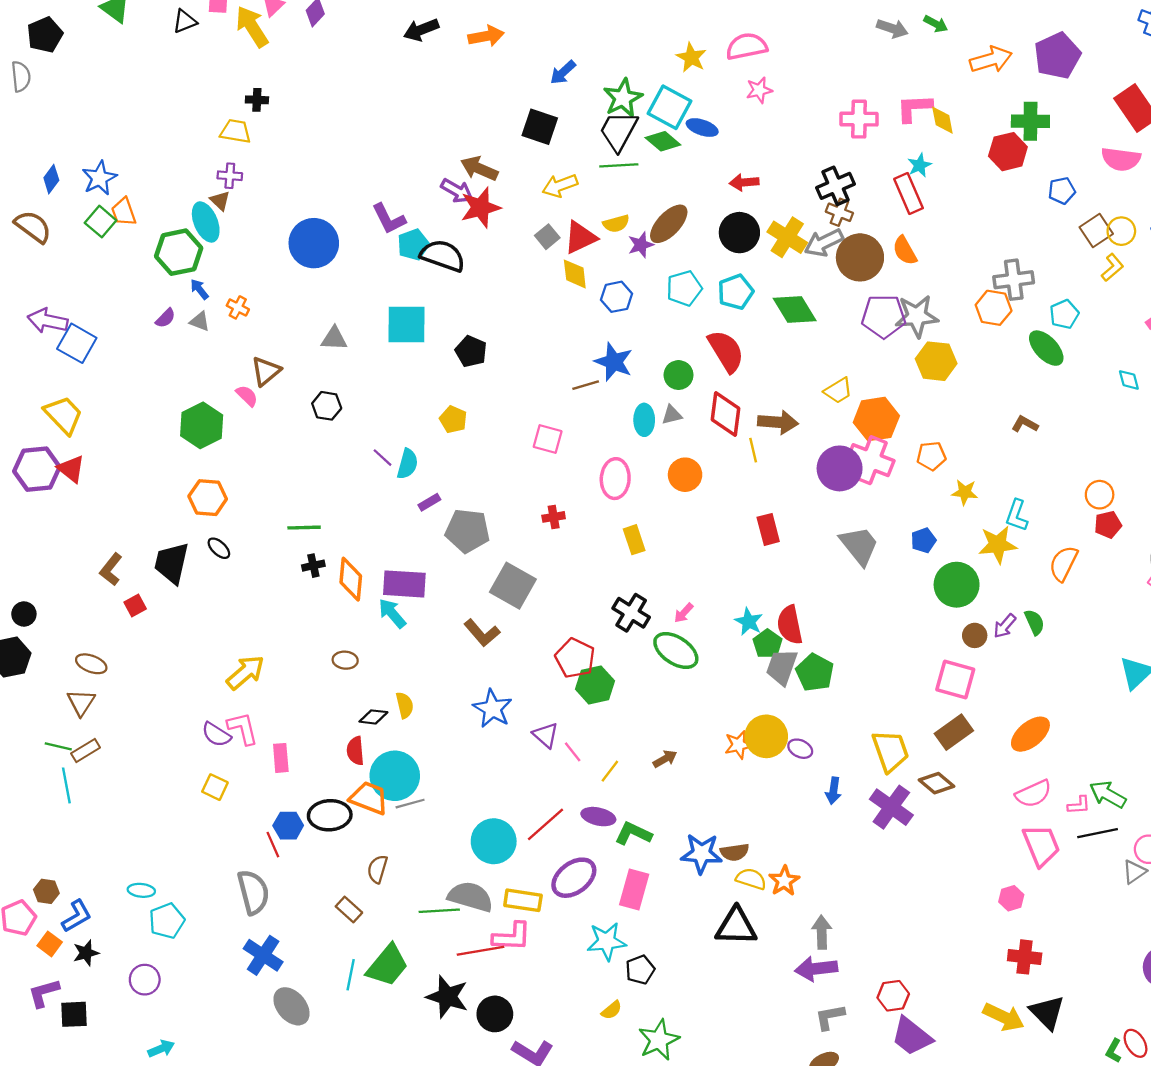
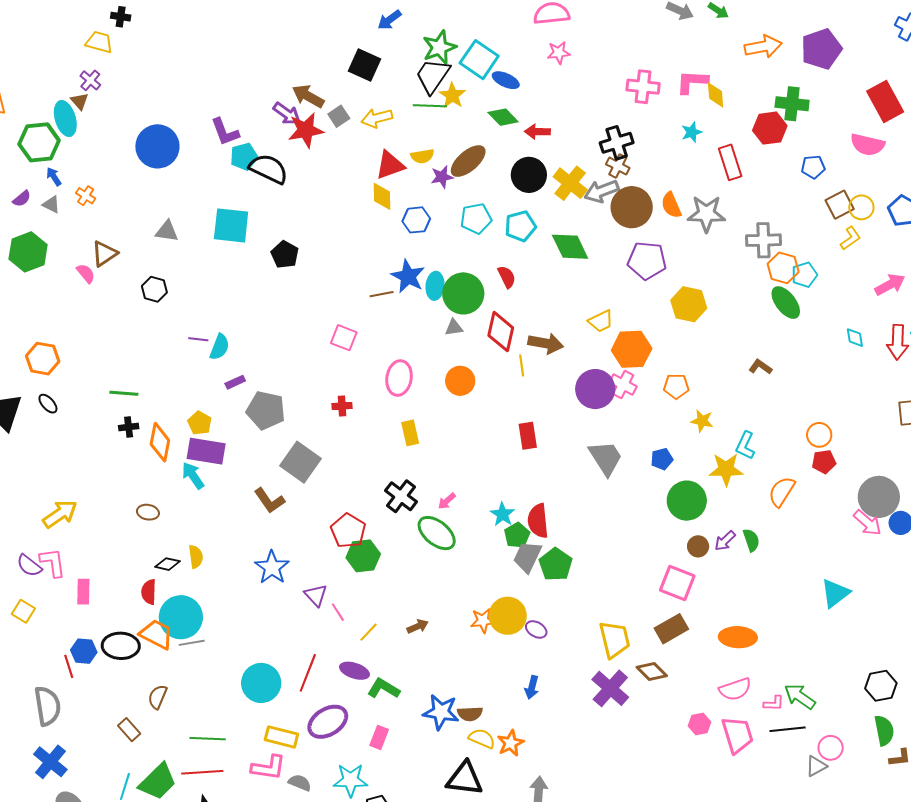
yellow star: (691, 57) -> (452, 95), moved
green diamond: (663, 141) -> (503, 117), moved
purple cross: (230, 176) -> (90, 80), turned 30
red rectangle: (909, 194) -> (730, 162), moved
gray square: (547, 237) -> (339, 116), moved
orange hexagon: (994, 308) -> (783, 268), moved
gray star: (917, 316) -> (706, 214), moved
red semicircle: (726, 351) -> (507, 277), size x0.6
green circle: (679, 375) -> (463, 293), size x1.6
yellow pentagon: (453, 419) -> (200, 423), moved
cyan ellipse: (644, 420) -> (435, 286), moved
green hexagon: (202, 425) -> (28, 252), moved
purple line: (382, 458) -> (198, 339), turned -42
pink cross: (871, 460) -> (623, 385), size x0.7
orange ellipse: (1030, 734) -> (738, 637), turned 36
blue arrow: (833, 791) -> (532, 687), moved
red line: (546, 824) -> (308, 673), turned -33
pink rectangle: (634, 890) -> (379, 737), size x0.7
gray semicircle: (470, 897) -> (300, 783), moved, size x0.6
pink hexagon: (1011, 898) -> (699, 724), moved
red line: (480, 951) -> (202, 772), moved

